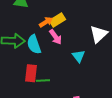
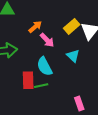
yellow rectangle: (57, 20) -> (72, 26), moved
cyan semicircle: (34, 44) -> (45, 66), moved

